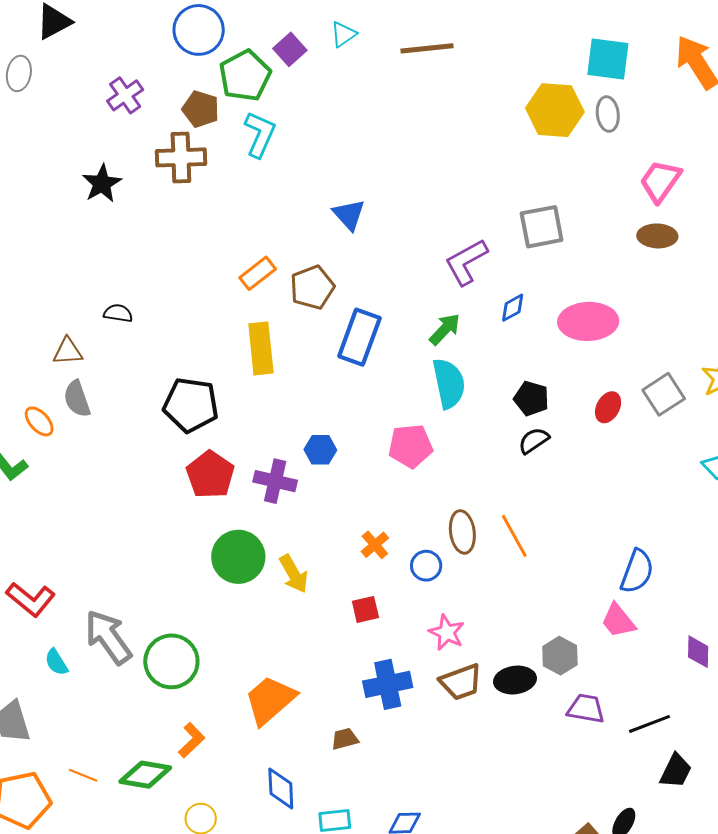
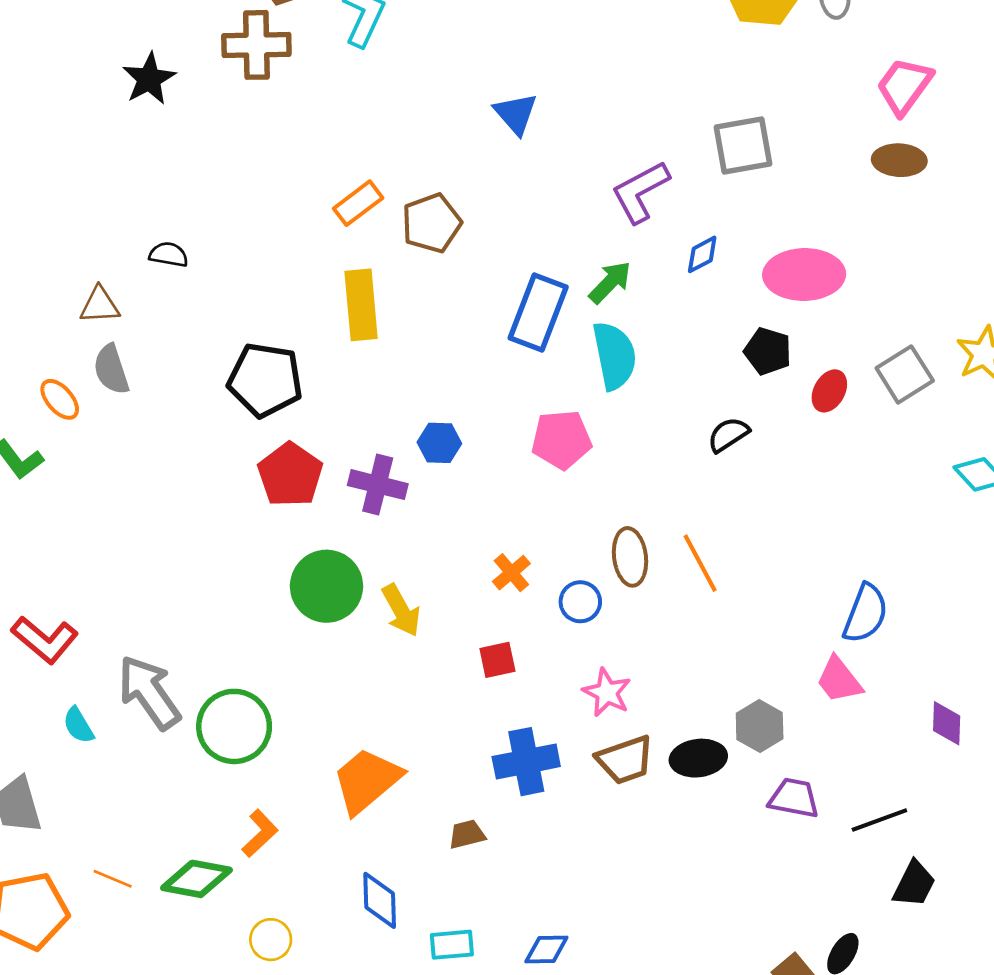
blue triangle: (349, 215) -> (516, 114), moved
blue rectangle: (359, 337) -> (538, 313), moved
black pentagon: (531, 398) -> (768, 351), moved

